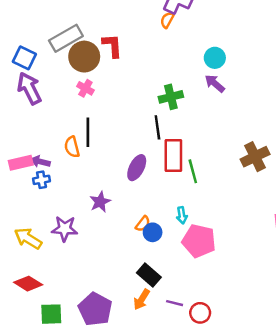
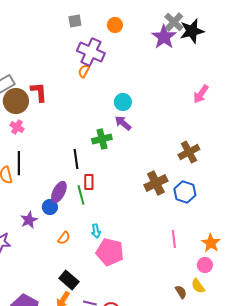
green cross: (171, 97) -> (102, 139), moved
red rectangle: (173, 155) -> (89, 182), size x0.6
green line: (193, 171) -> (81, 195), moved
blue circle: (153, 232) -> (50, 207), moved

